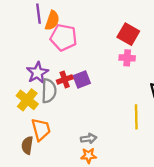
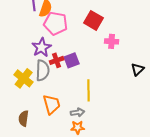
red square: (128, 34) -> (94, 20), moved
purple star: (37, 73) -> (42, 47), moved
yellow line: (136, 117) -> (89, 90), moved
orange trapezoid: (41, 129) -> (52, 104), moved

